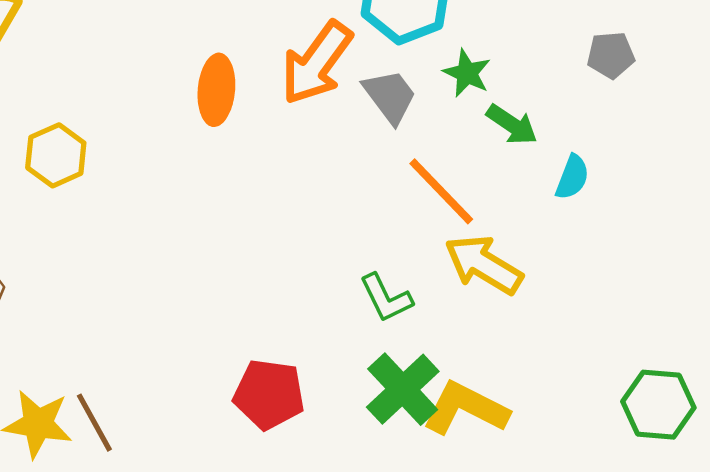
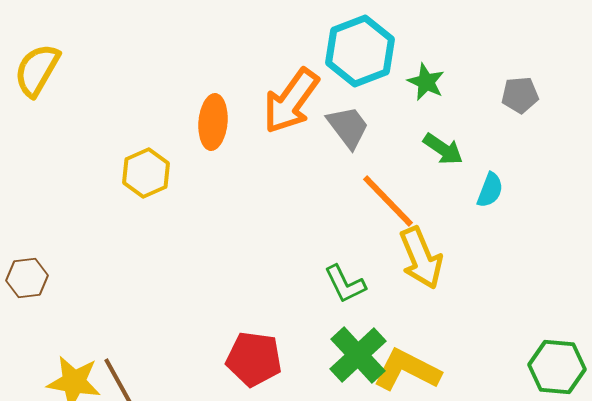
green star: (467, 73) -> (426, 82), moved
yellow hexagon: (56, 155) -> (146, 173), moved
yellow arrow: (484, 265) -> (421, 258), turned -144

